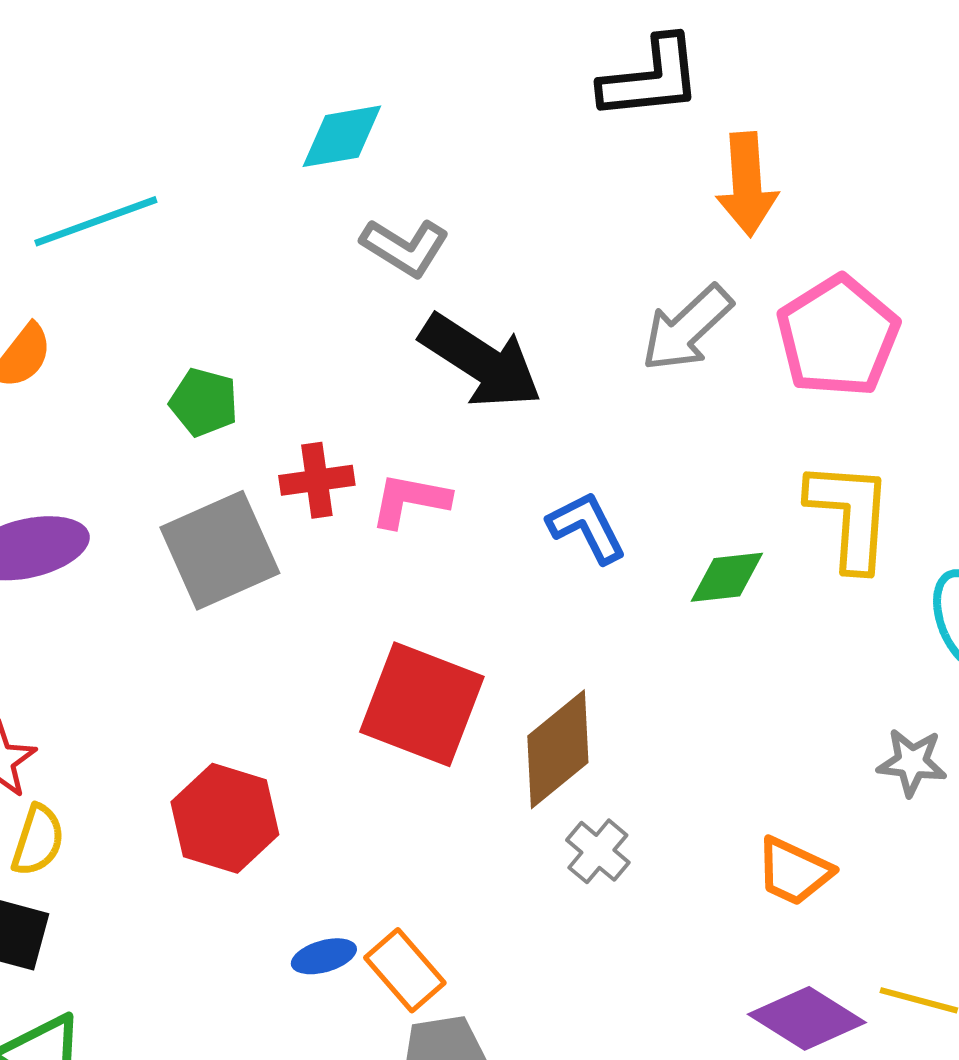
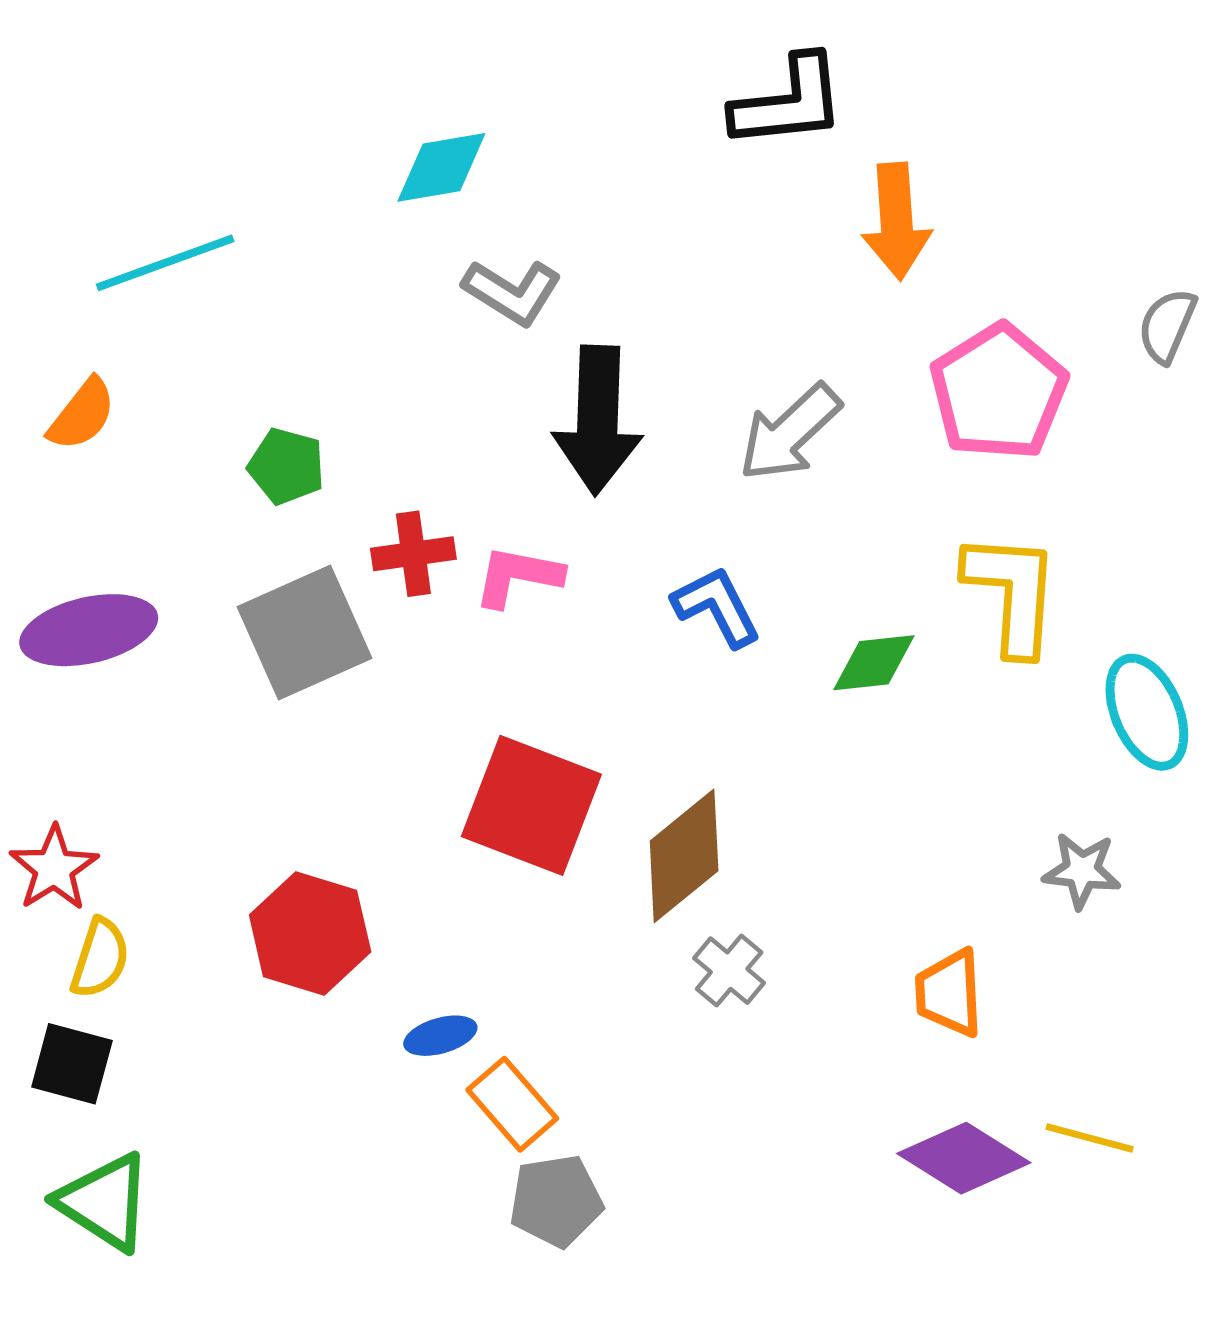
gray arrow: (687, 328) -> (790, 432), moved
black arrow: (481, 361) -> (598, 420), turned 59
orange trapezoid: (794, 871) -> (949, 993), turned 62
blue ellipse: (324, 956) -> (440, 1036), moved

